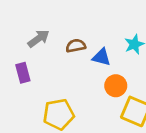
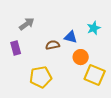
brown semicircle: (76, 46) -> (53, 45), moved

